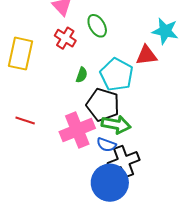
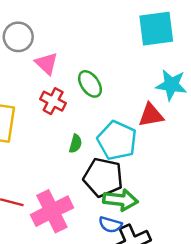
pink cross: (77, 130) -> (52, 211), moved

